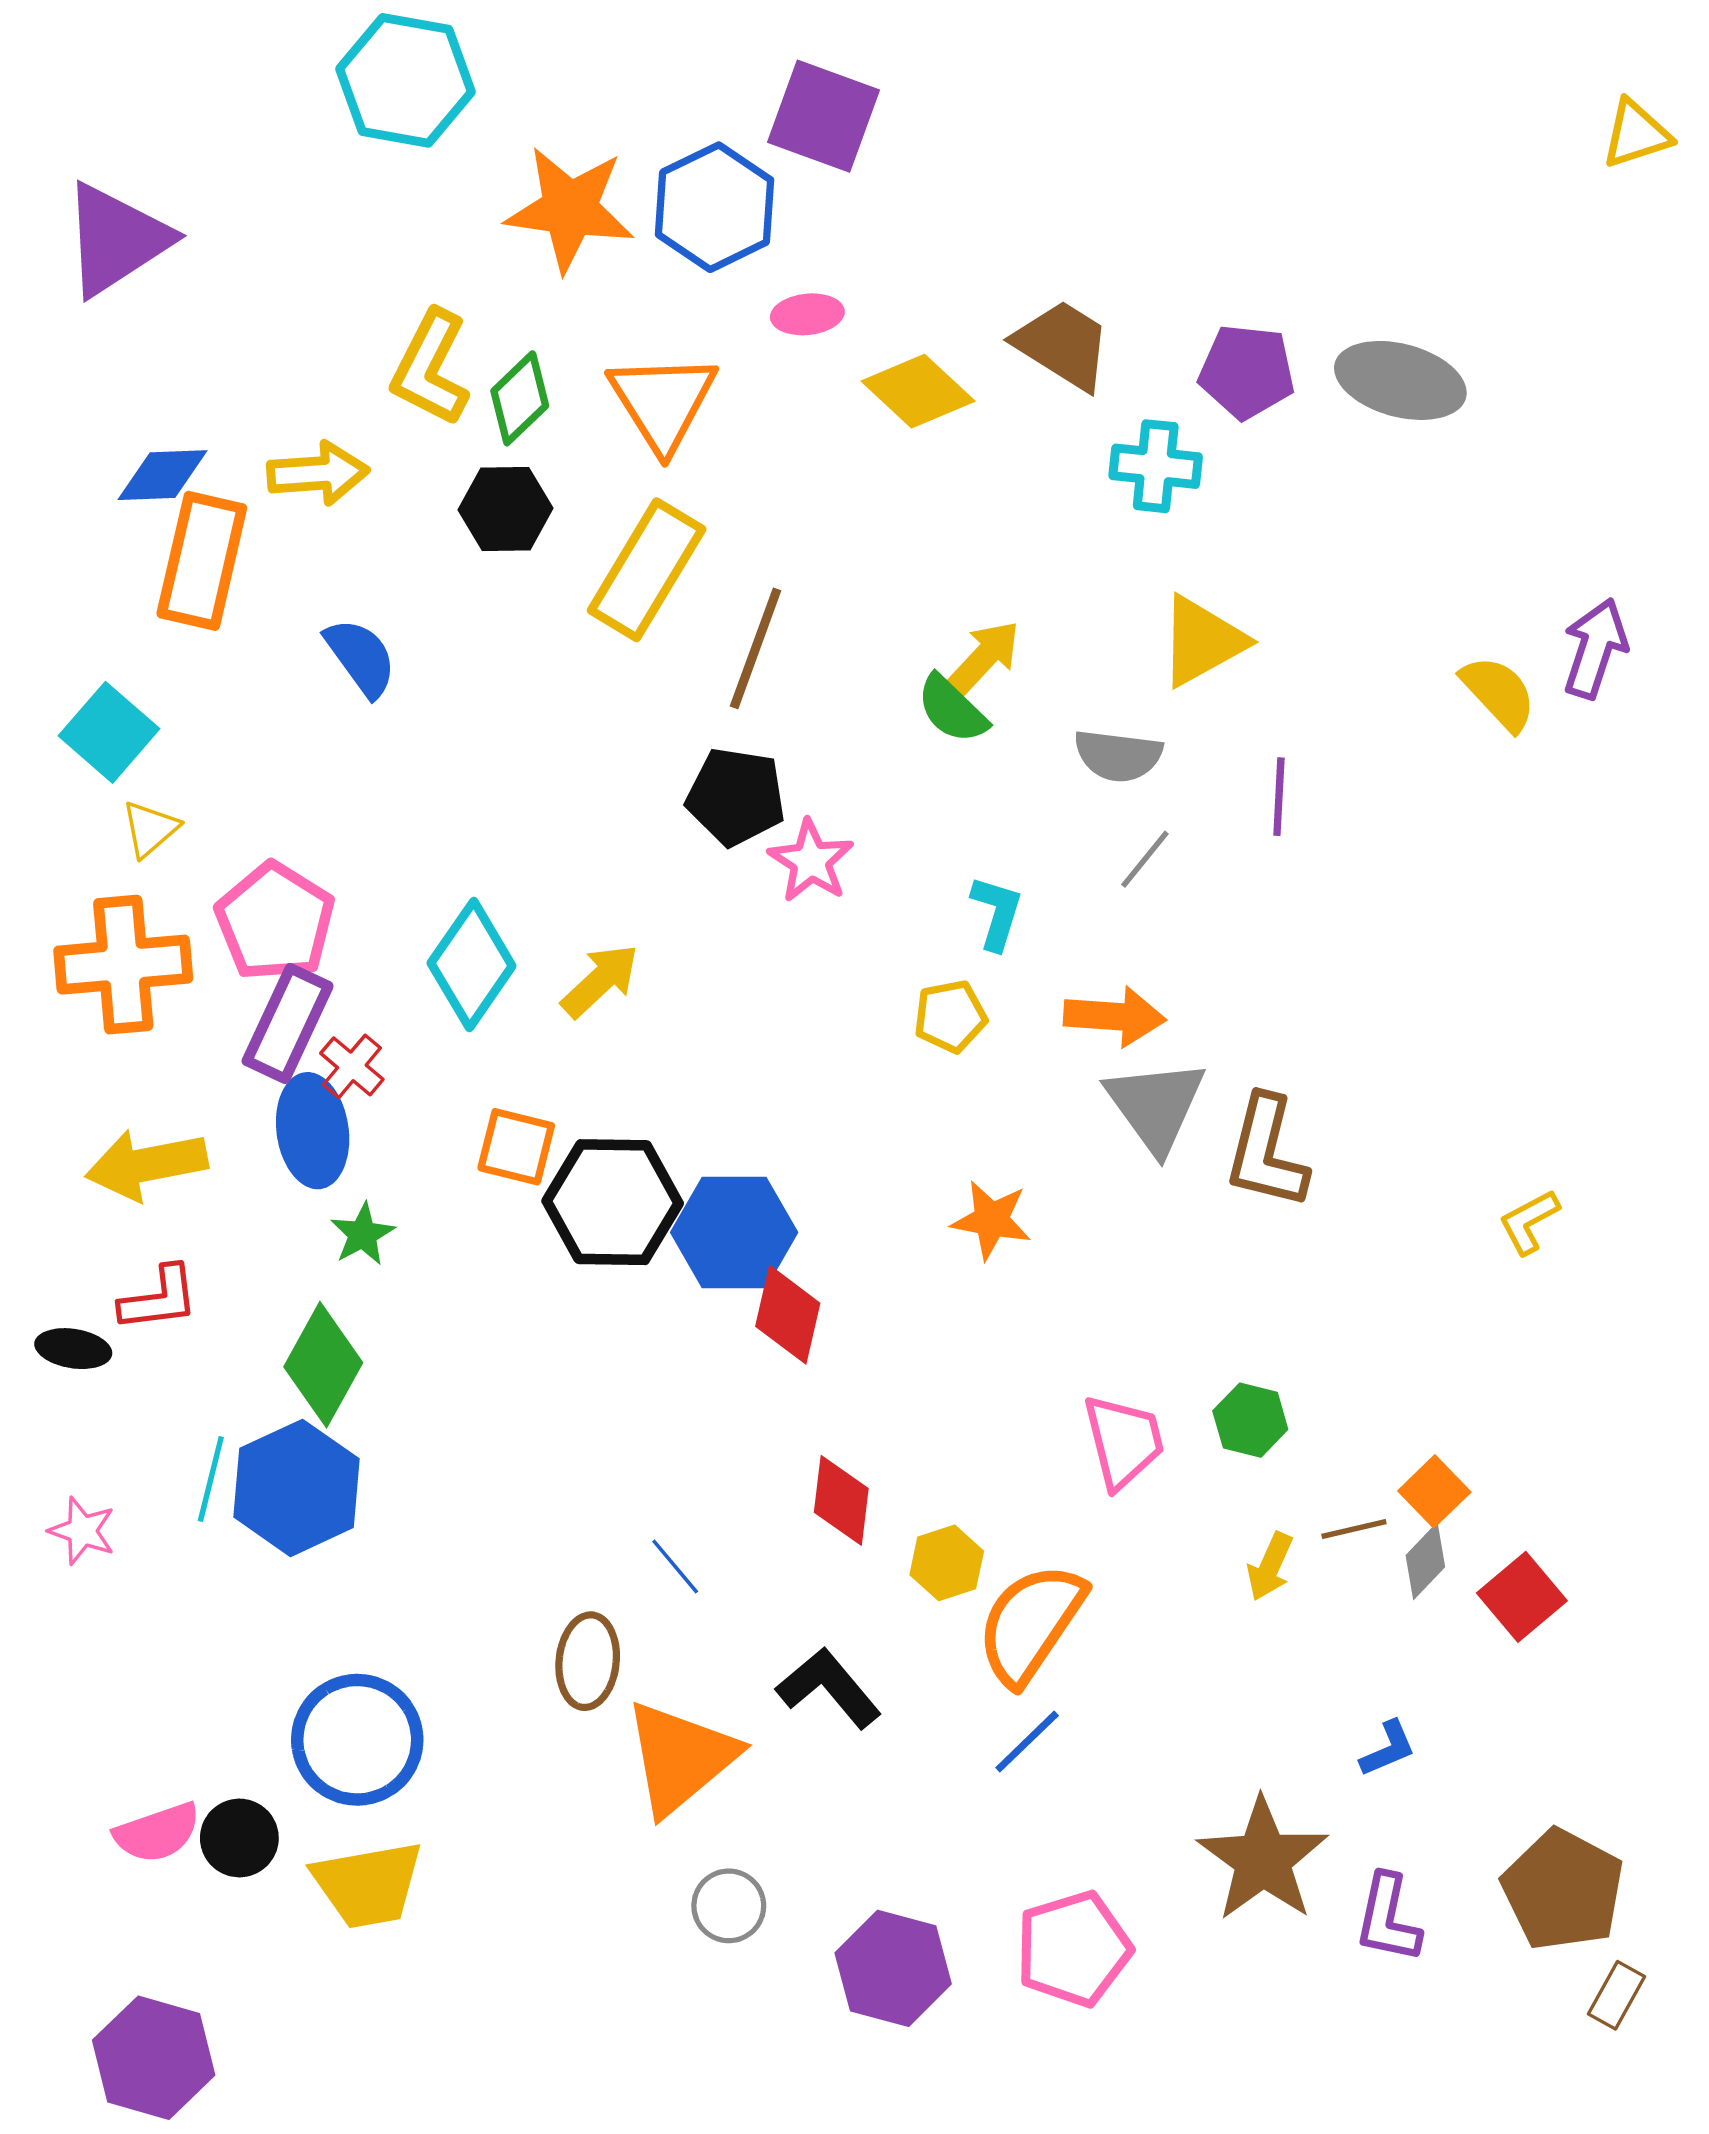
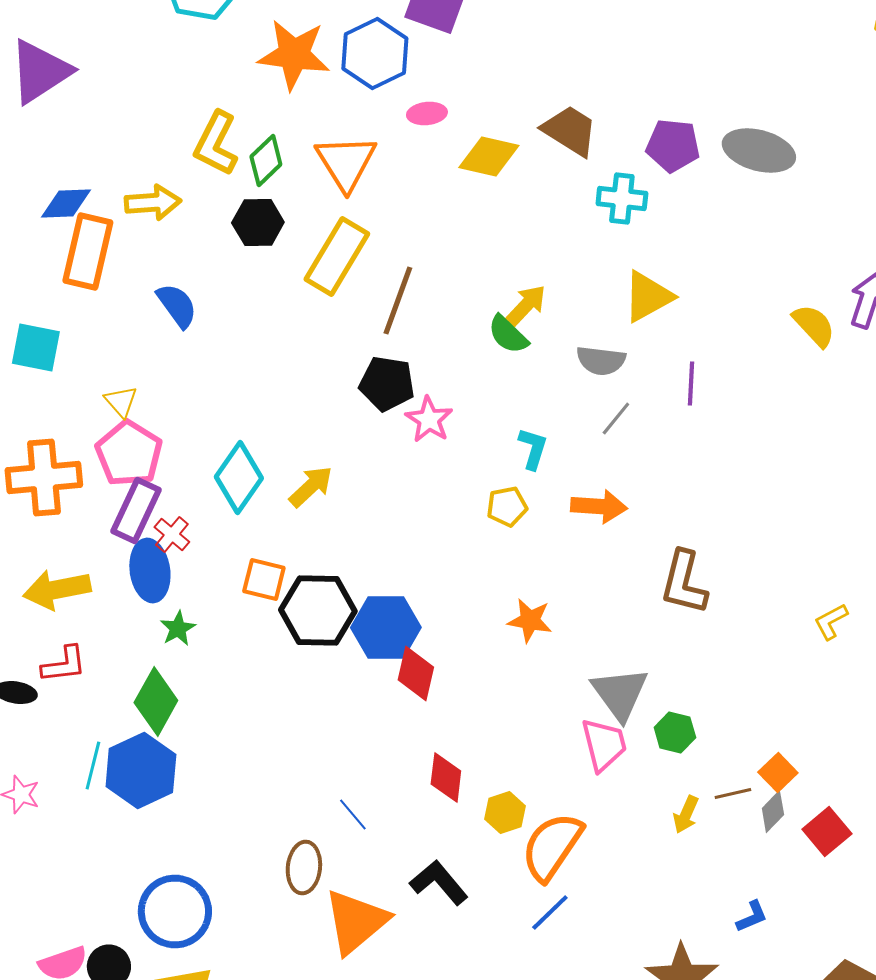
yellow diamond: (918, 391) -> (489, 156), turned -30
cyan square: (109, 732) -> (36, 348), turned -30
yellow triangle: (150, 829) -> (121, 402), moved, turned -30
gray triangle: (1156, 1106) -> (620, 694), moved

